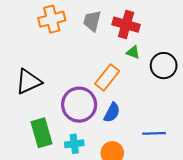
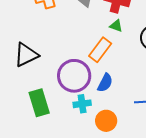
green triangle: (133, 52) -> (116, 26), moved
cyan cross: (74, 144) -> (82, 104), moved

